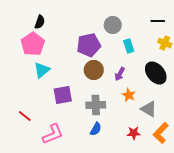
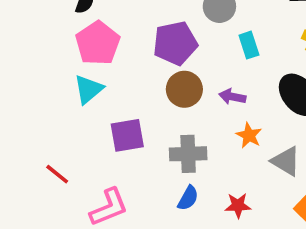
pink pentagon: (33, 44) -> (98, 43), moved
purple arrow: (120, 74) -> (232, 97), turned 72
red star: (134, 133) -> (238, 205), moved

